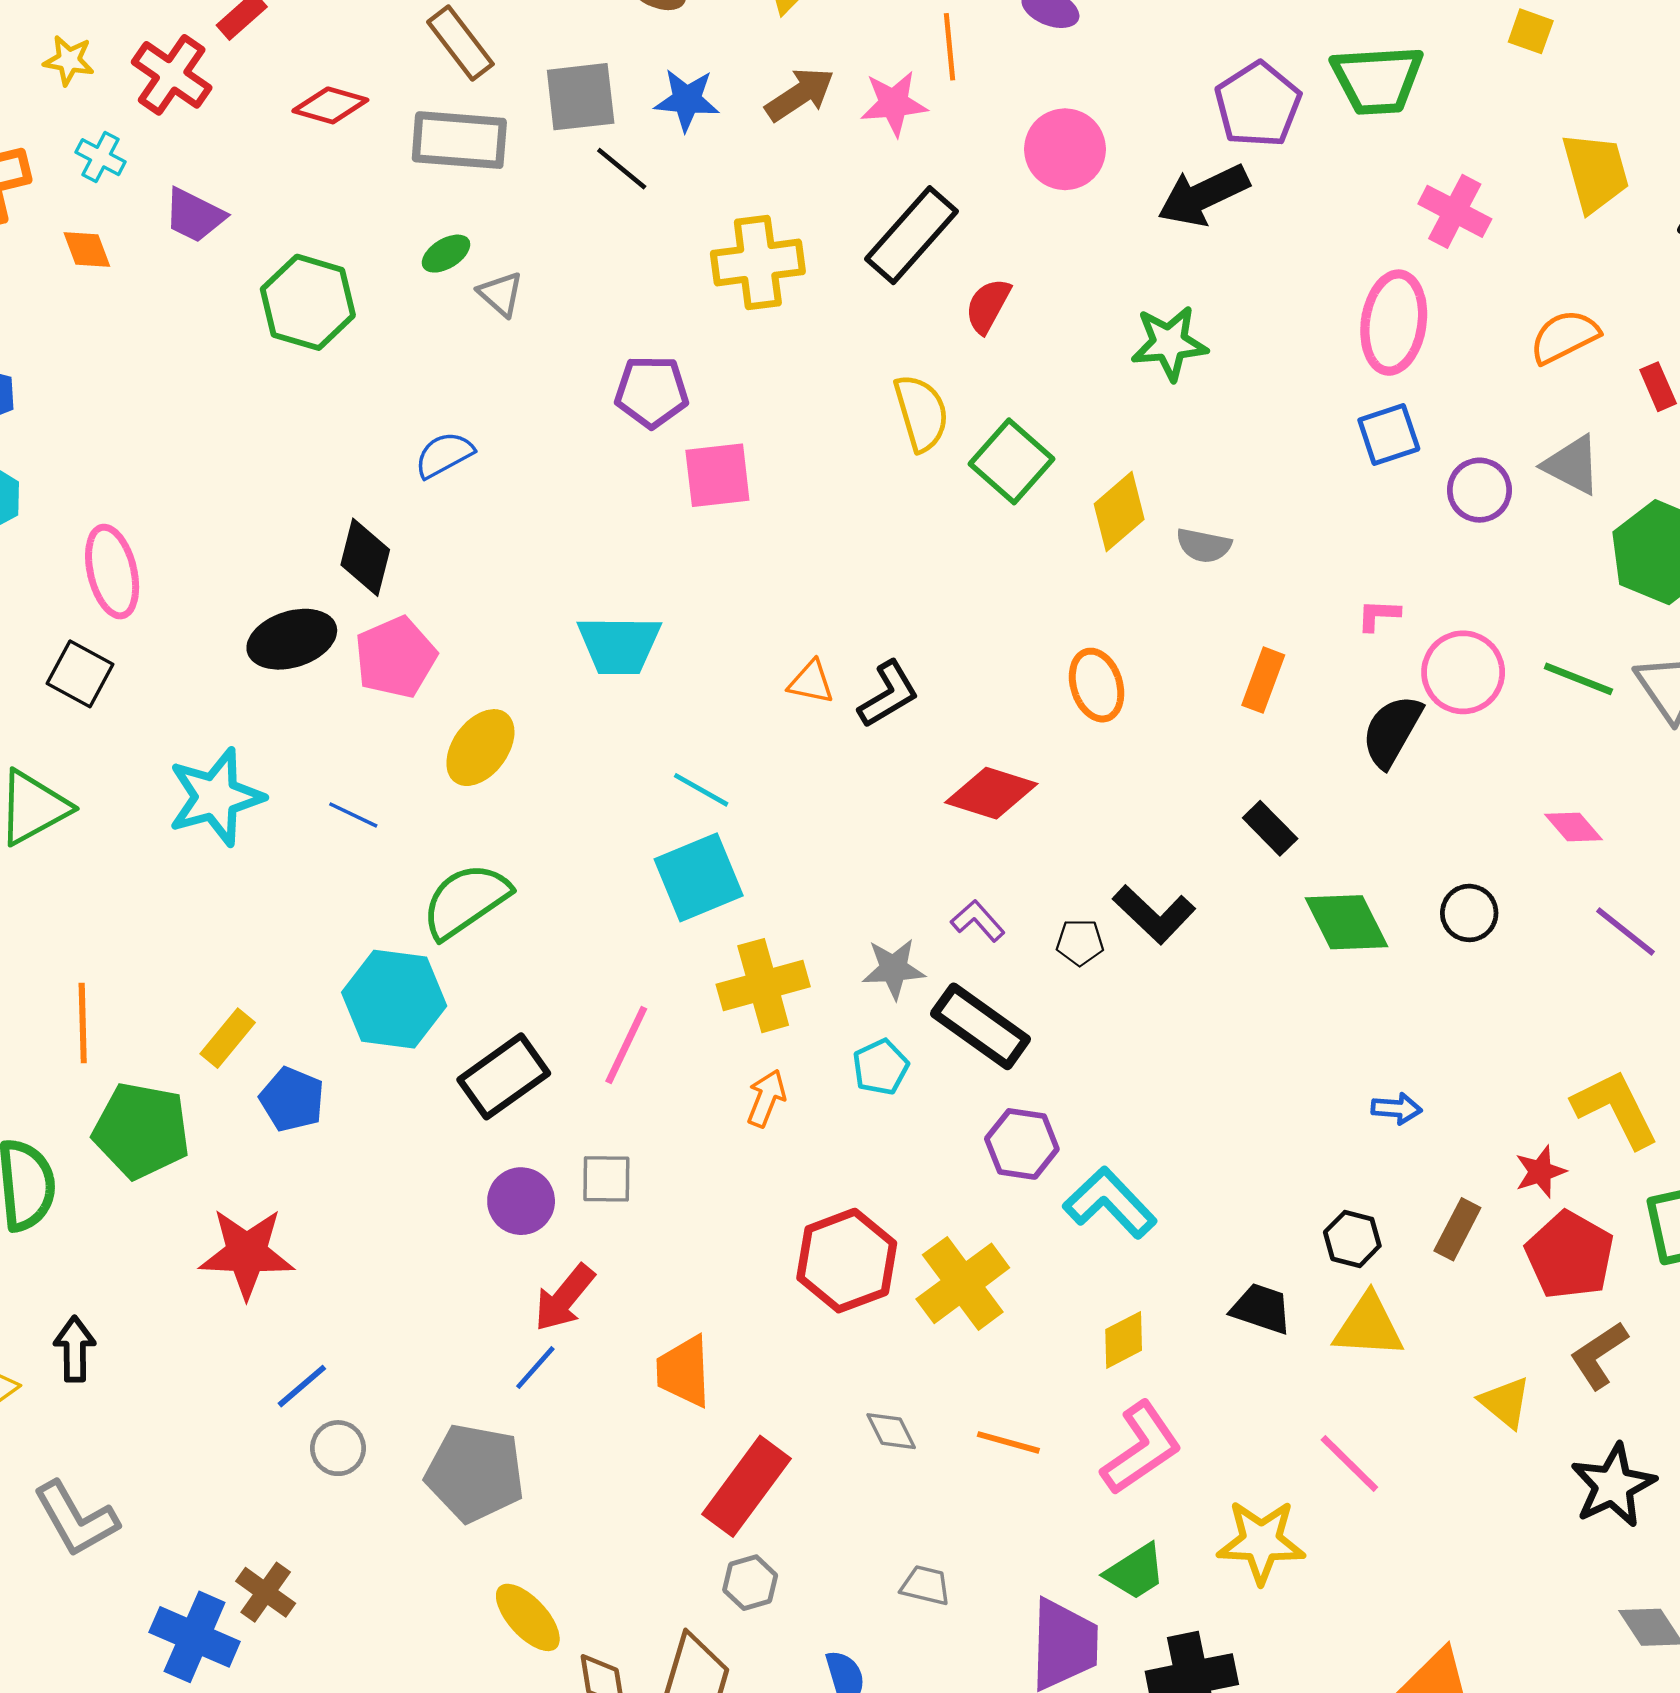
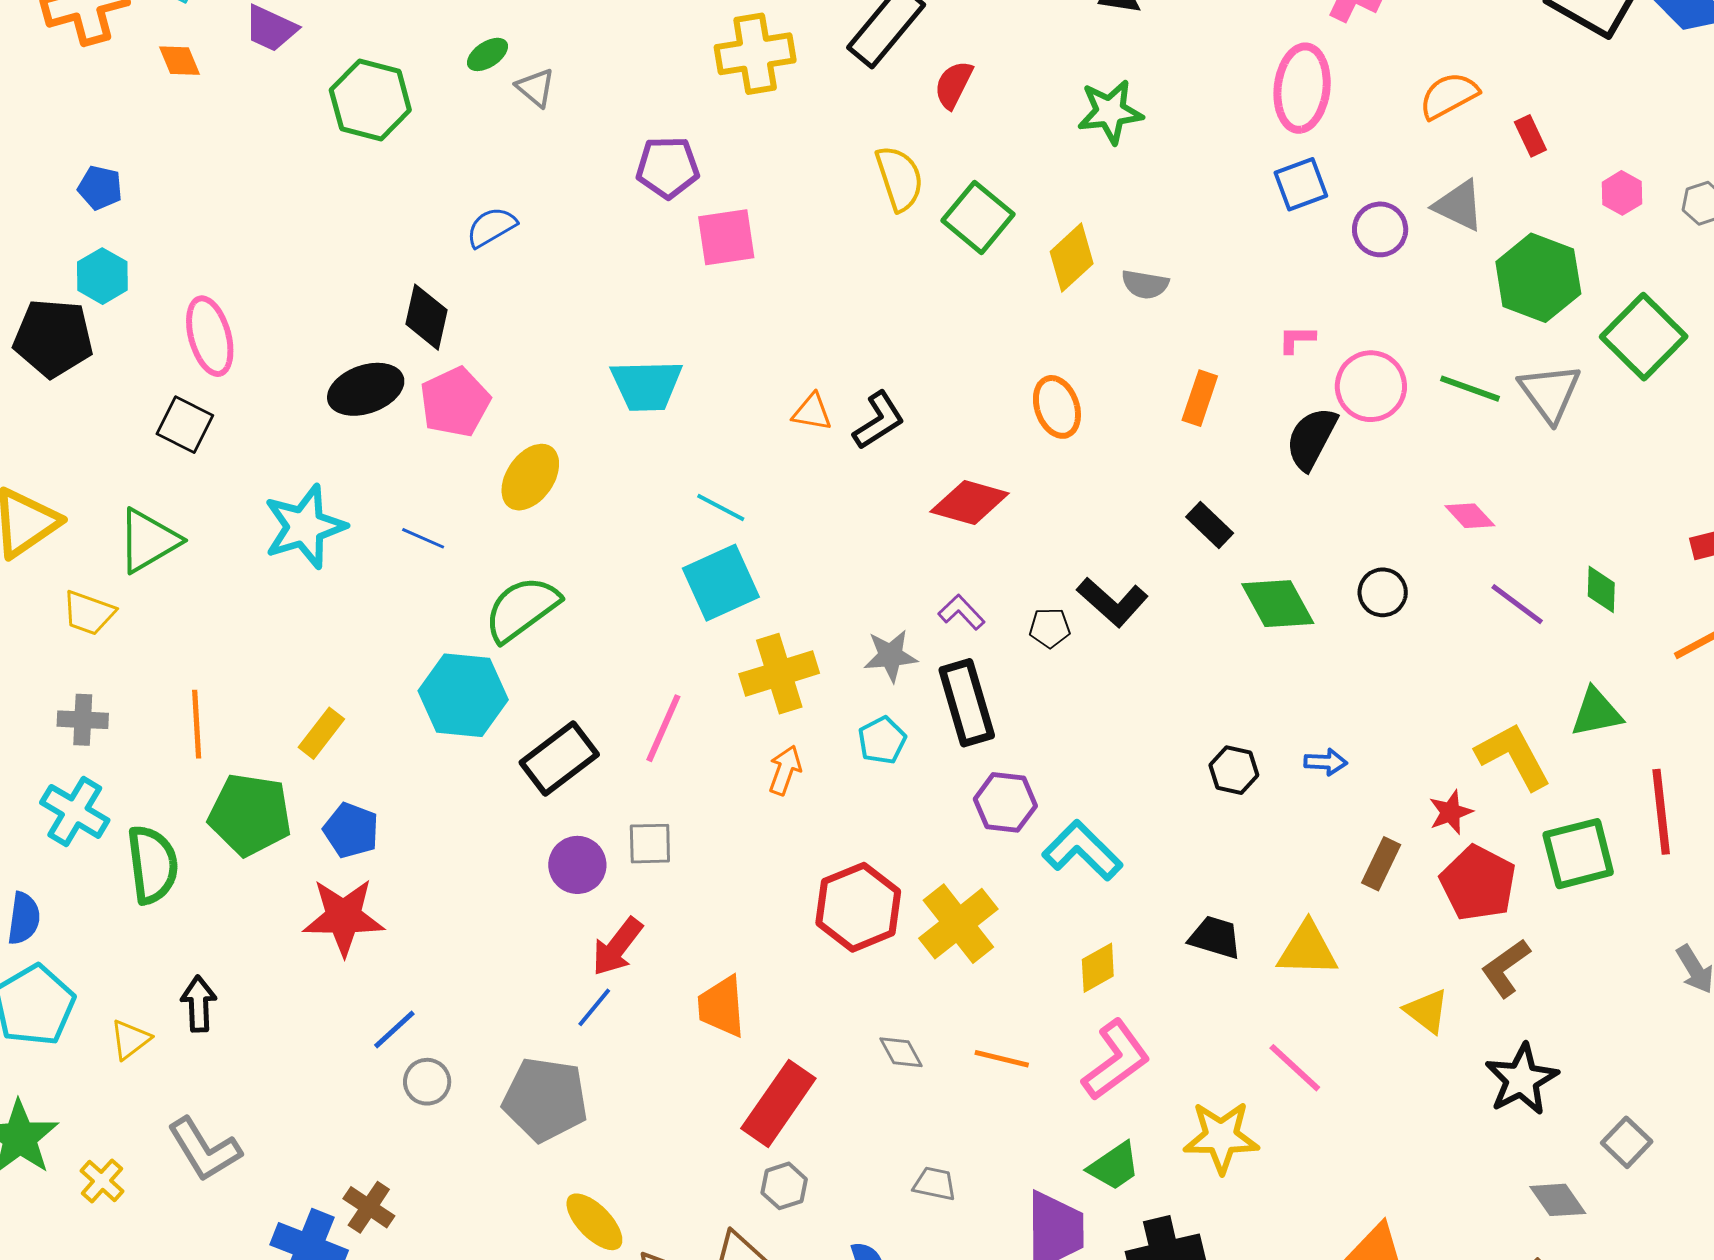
black rectangle: (981, 1026) -> (967, 703), turned 40
blue pentagon: (292, 1099) -> (351, 830), moved
black hexagon: (1352, 1239) -> (1234, 770), moved

